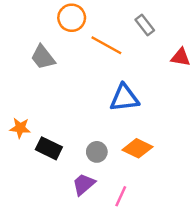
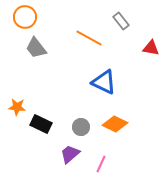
orange circle: (72, 18) -> (25, 17), moved
blue triangle: (124, 98) -> (104, 82), turned 32

